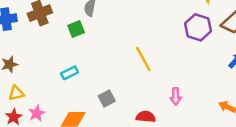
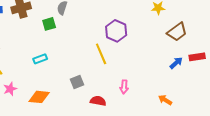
purple hexagon: (198, 27) -> (116, 31), moved
gray square: (107, 99) -> (77, 82), moved

